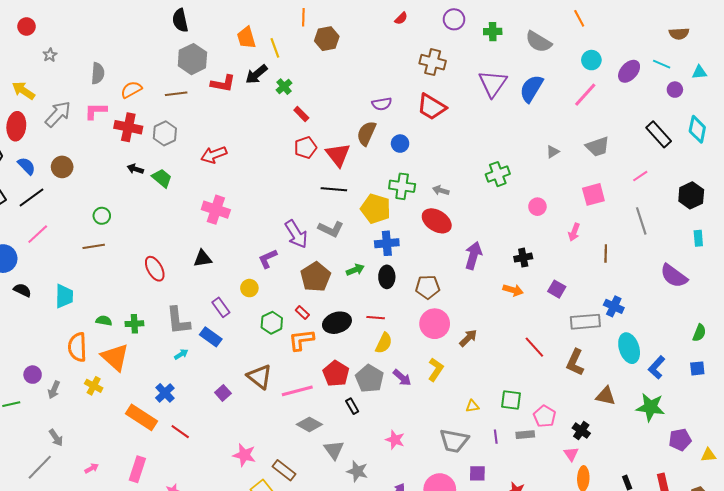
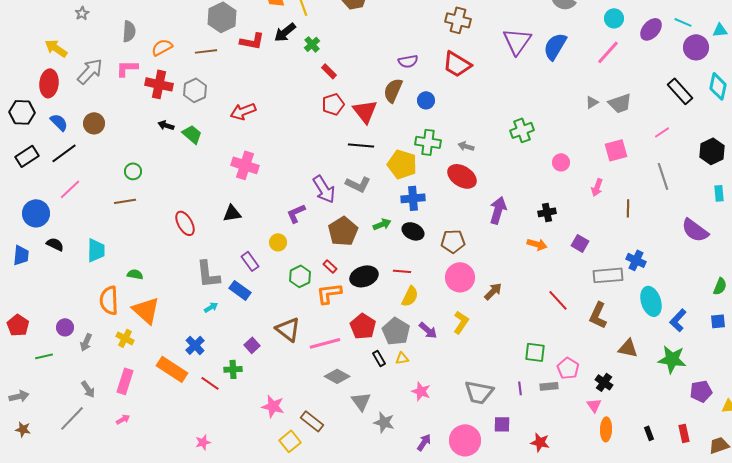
purple circle: (675, 90) -> (696, 47), size x1.6
gray triangle: (553, 152) -> (592, 102), moved
black ellipse: (387, 277) -> (413, 231), turned -65
green cross: (134, 324) -> (233, 369), moved
yellow triangle: (472, 406) -> (402, 358), moved
pink rectangle: (137, 469) -> (125, 381), moved

